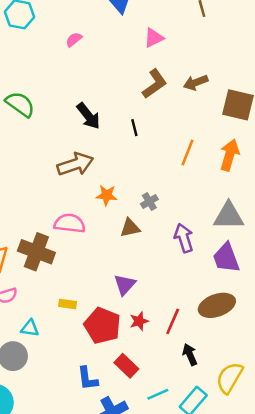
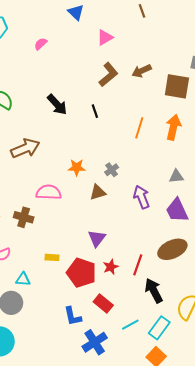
brown arrow: (75, 164) -> (25, 148), moved
gray triangle: (229, 216) -> (176, 176), size x0.6
brown cross: (36, 252) -> (24, 217), size x0.7
black arrow: (190, 354) -> (154, 291), size x1.4

